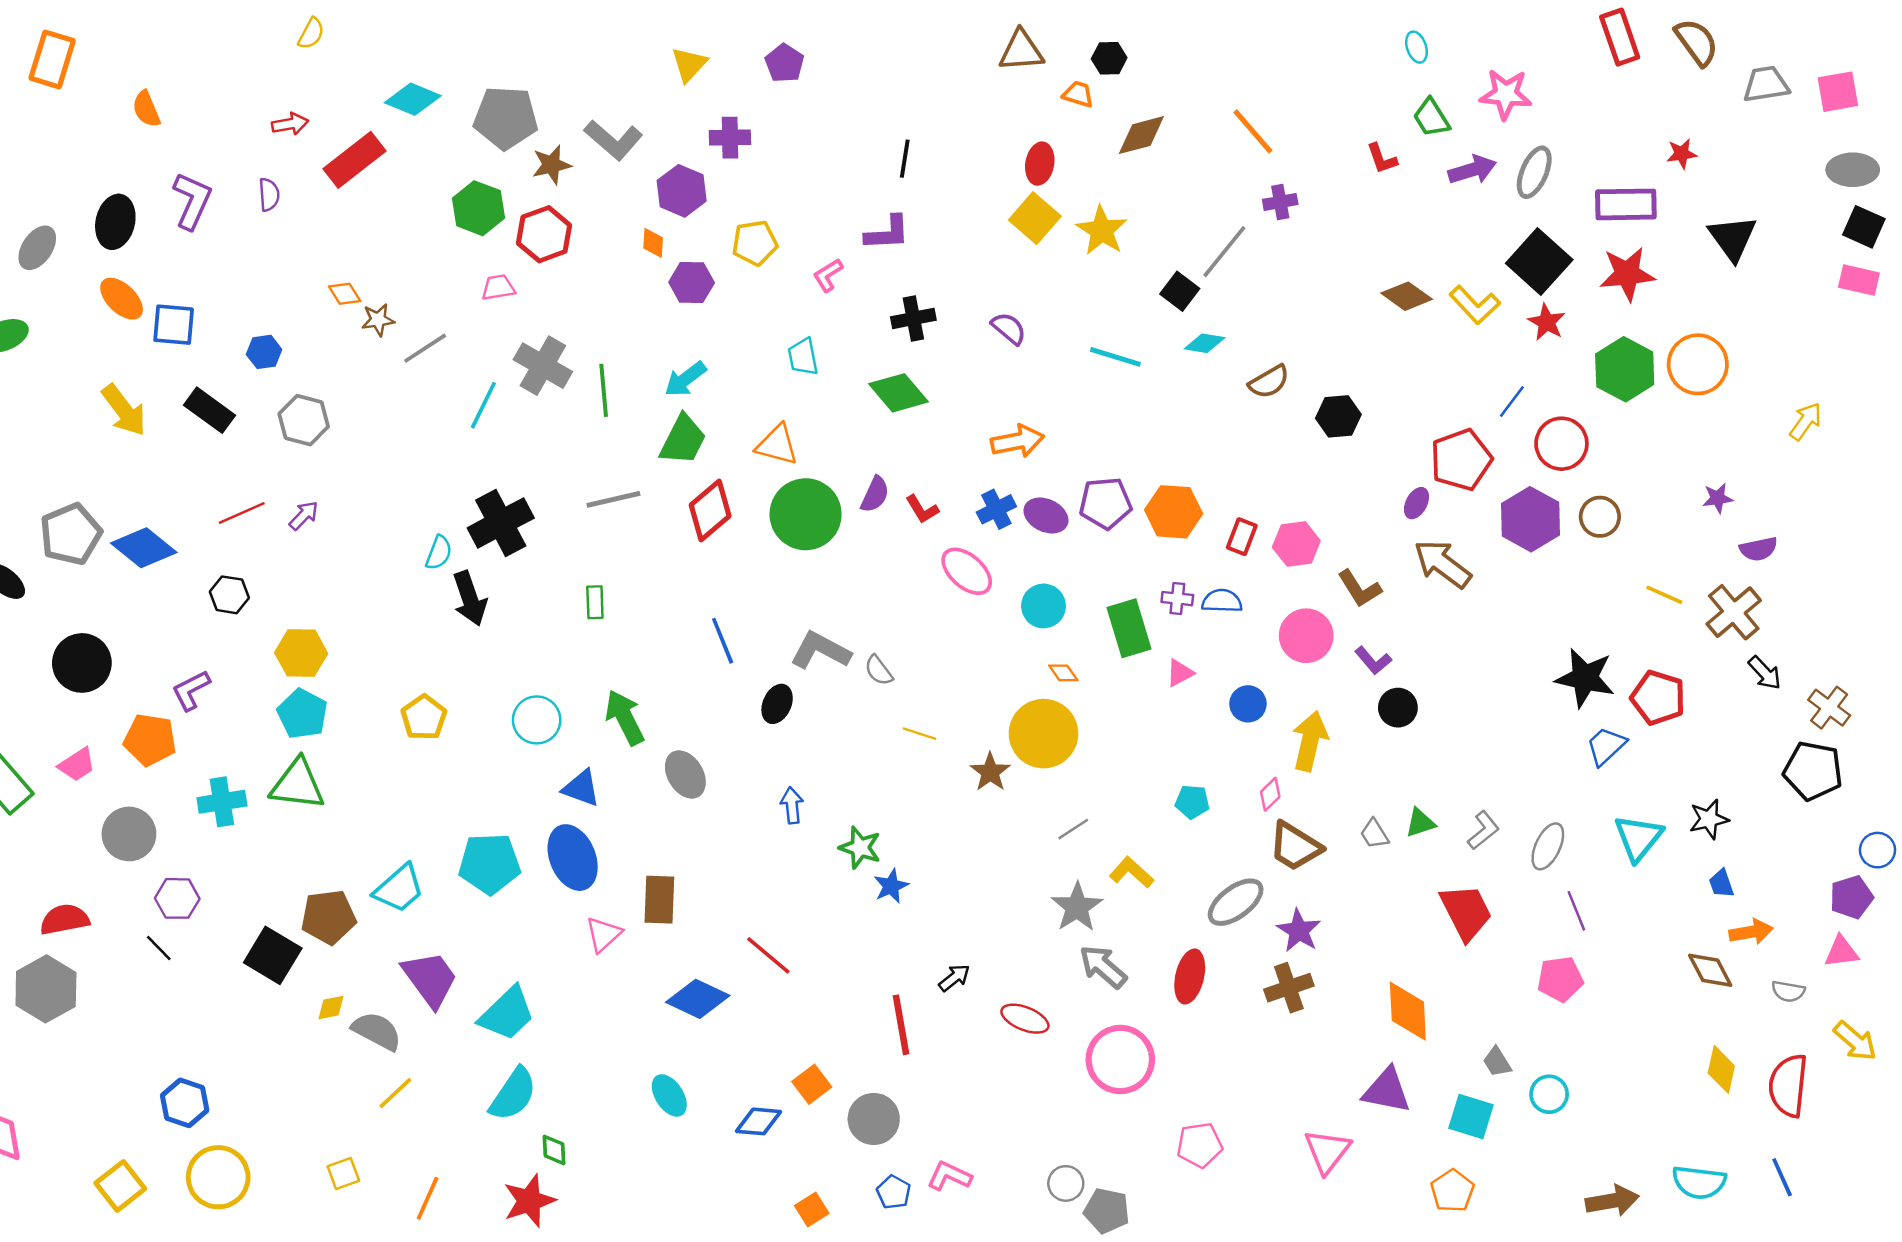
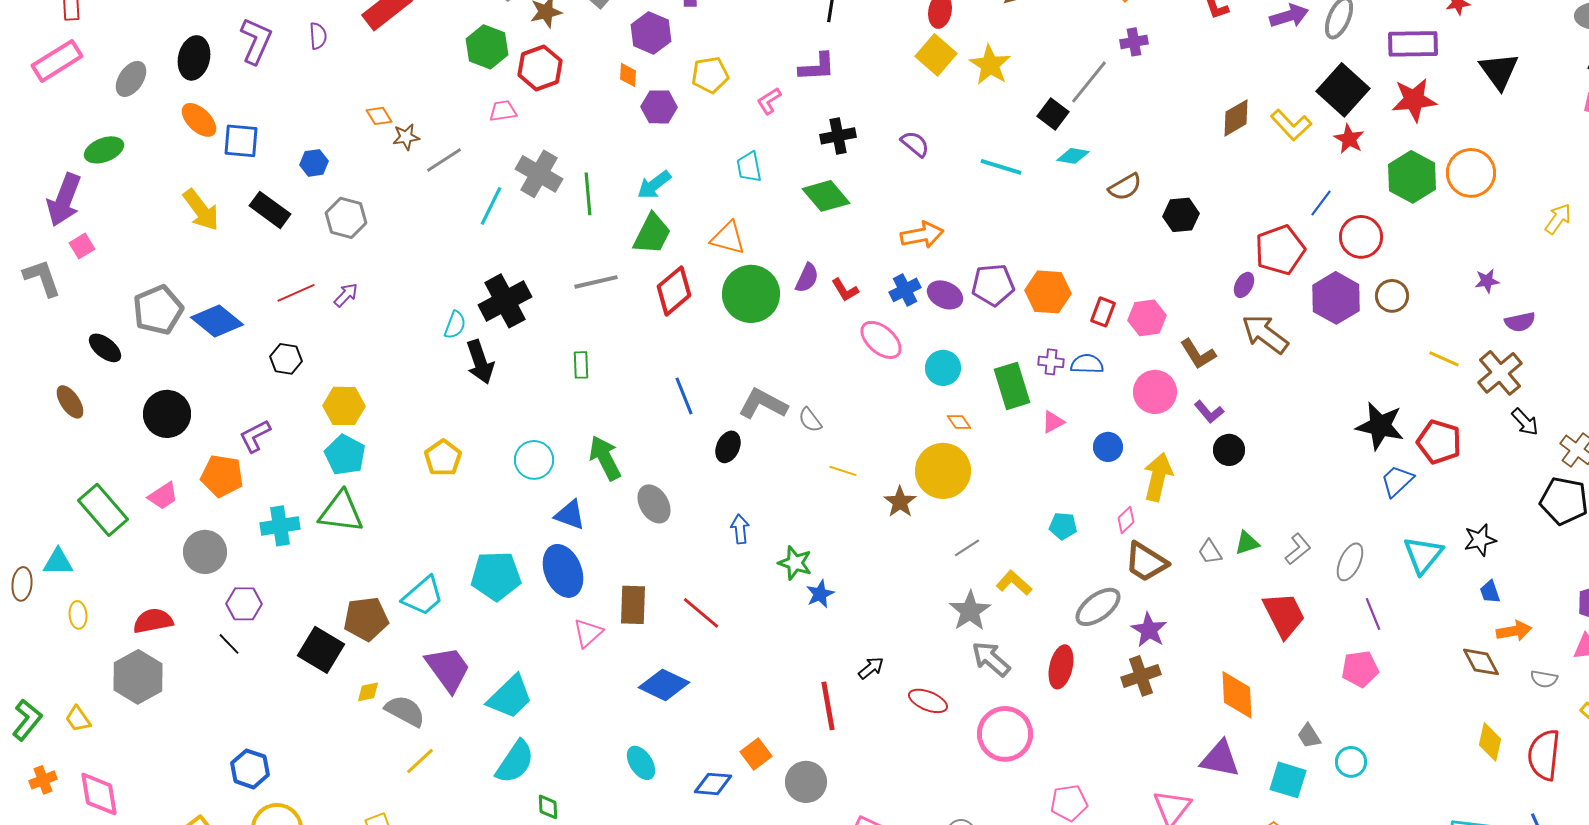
brown diamond: (1407, 296) -> (1236, 118), turned -66
red line: (768, 955) -> (701, 613), moved

